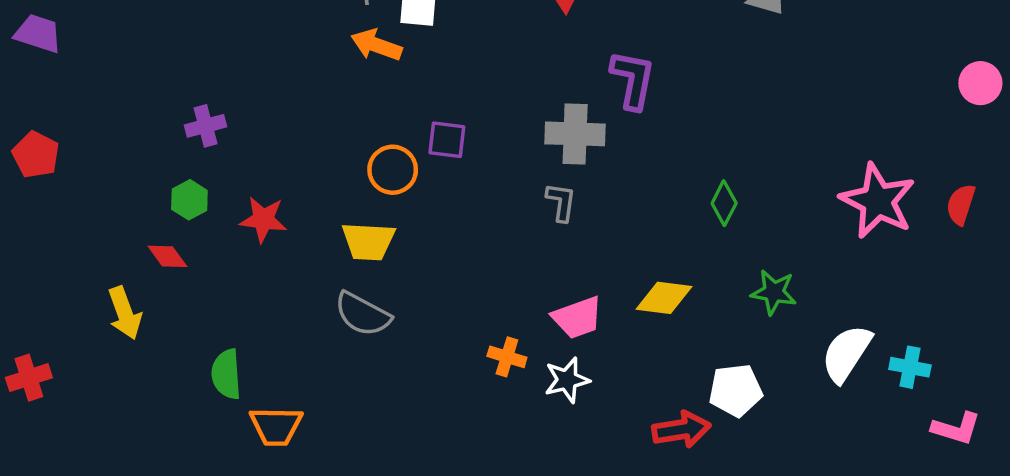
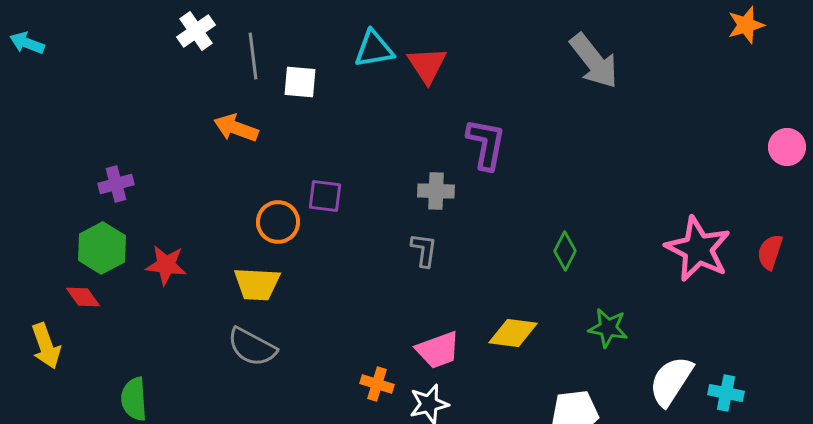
orange arrow: (376, 45) -> (236, 128), moved
gray cross: (575, 134) -> (436, 191), size x0.7
green hexagon: (189, 200) -> (102, 248), size x1.5

